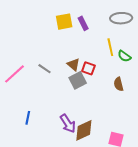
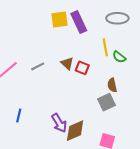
purple rectangle: (83, 23) -> (79, 22), size x1.5
gray line: (44, 69) -> (38, 66), turned -64
gray square: (78, 80) -> (107, 102), moved

